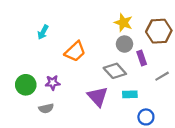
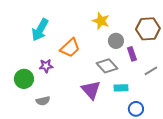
yellow star: (123, 23) -> (101, 21), moved
cyan arrow: (43, 32) -> (40, 30), size x1.6
purple star: (53, 83) -> (46, 66), moved

